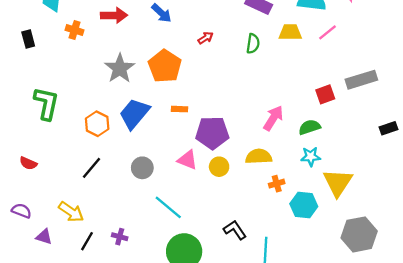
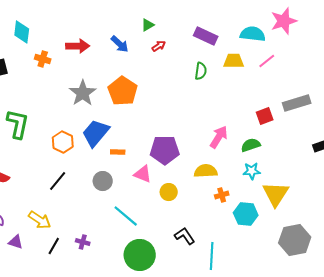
red arrow: (206, 38) -> (159, 46), moved
orange rectangle: (180, 109) -> (118, 152), moved
yellow circle: (219, 167) -> (169, 192), moved

